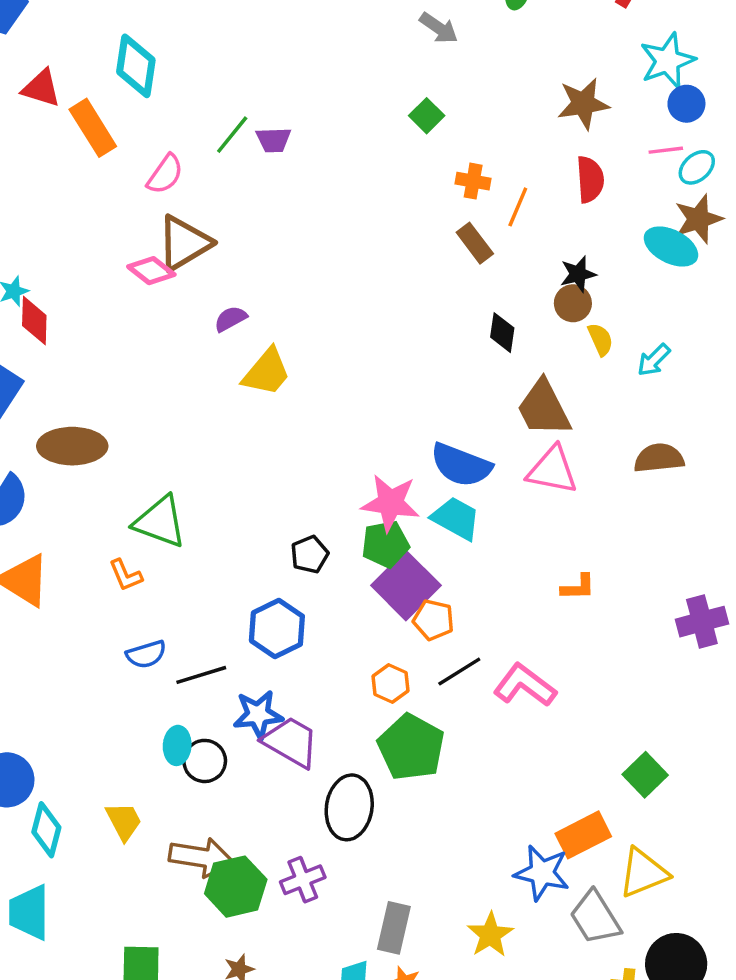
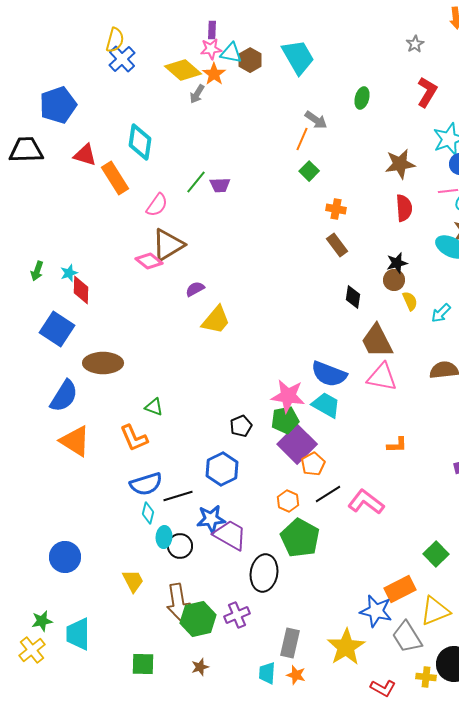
orange line: (518, 207) -> (302, 139), moved
green triangle: (160, 522) -> (154, 407), size x0.6
orange L-shape: (126, 575) -> (134, 438), size x1.4
orange pentagon: (434, 620) -> (313, 464), turned 30
blue semicircle: (146, 654) -> (146, 484), size x1.4
cyan diamond: (46, 830) -> (148, 513), moved, size x0.7
brown arrow: (201, 857) -> (178, 602), turned 72
yellow star: (490, 935) -> (346, 647), size x1.4

